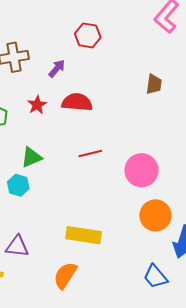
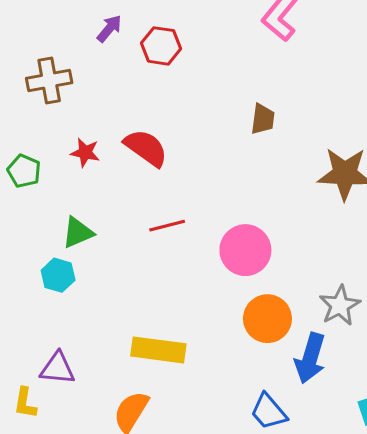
purple arrow: (57, 68) -> (109, 29), moved
red semicircle: (77, 102) -> (146, 148), turned 32
red star: (37, 105) -> (85, 153), turned -30

